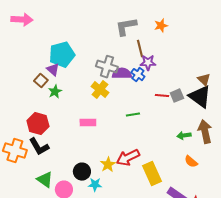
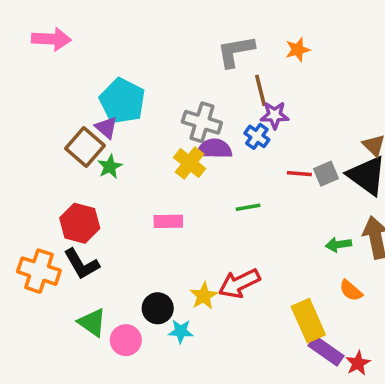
cyan pentagon: (62, 55) -> (122, 101), turned -30
purple semicircle: (122, 74) -> (214, 149), moved
brown square: (41, 81) -> (85, 147), size x1.5
yellow rectangle: (152, 174) -> (308, 321), moved

